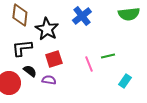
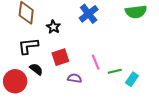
black star: (47, 29) -> (53, 27), size x0.6
green line: (108, 56) -> (115, 71), moved
purple semicircle: (49, 80) -> (75, 78), moved

